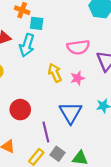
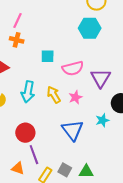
cyan square: (37, 23) -> (48, 56), moved
cyan arrow: (27, 45) -> (28, 92), moved
purple line: (46, 132) -> (34, 155), moved

